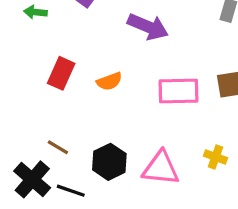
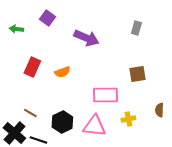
pink rectangle: (179, 91) -> (105, 95), moved
yellow cross: (215, 157) -> (128, 119), turned -32

